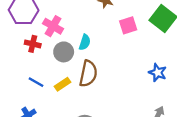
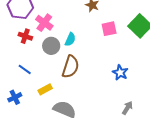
blue star: (158, 73) -> (120, 73), moved
yellow rectangle: (63, 84) -> (45, 89), moved

